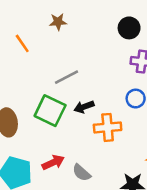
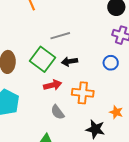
orange cross: (108, 127) -> (83, 93), moved
red arrow: (53, 162) -> (53, 85), moved

